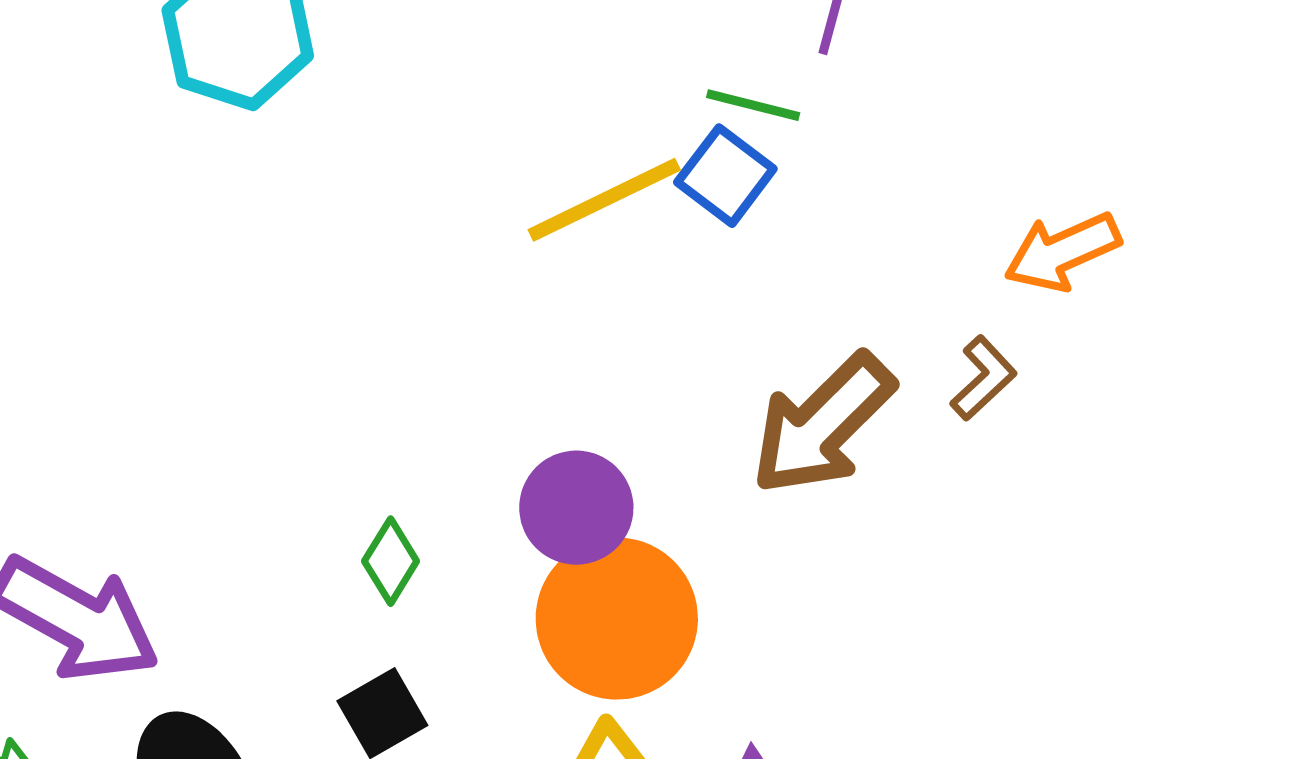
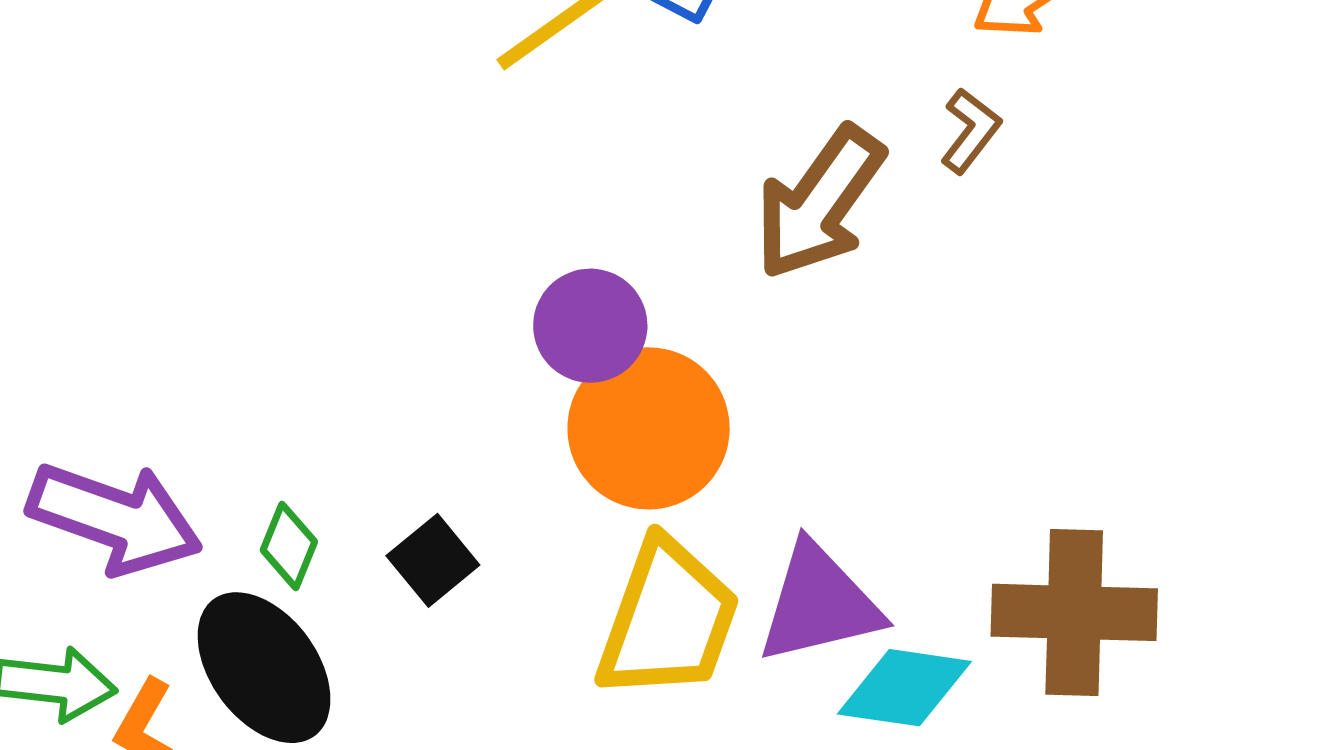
green diamond: (391, 561) -> (289, 546), moved

